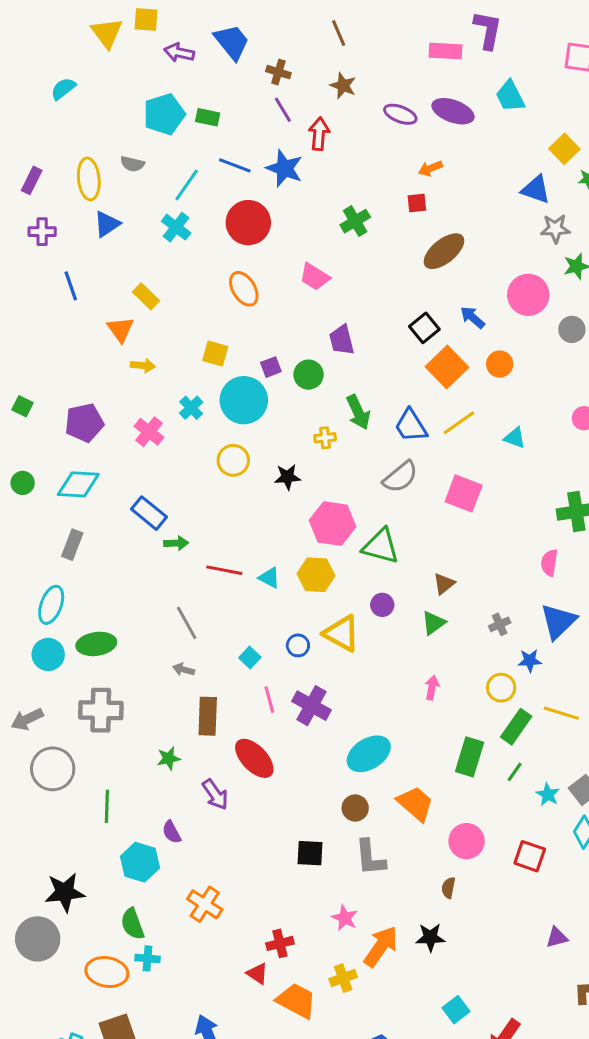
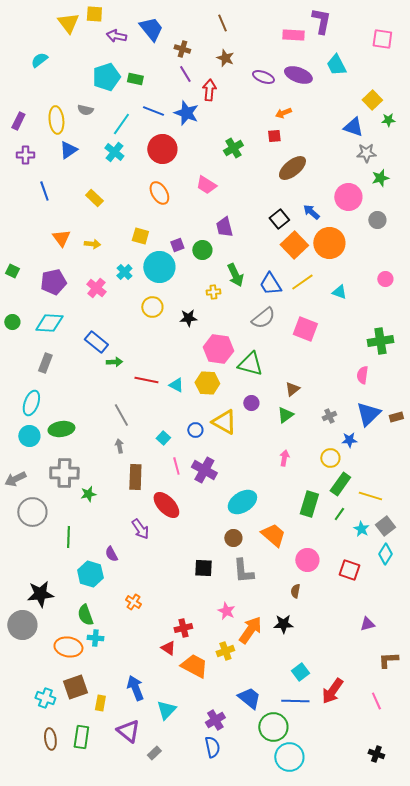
orange triangle: (120, 329) -> (61, 238), moved
orange circle: (500, 364) -> (329, 243), size x1.8
gray arrow: (184, 670) -> (119, 446), turned 64
yellow line: (561, 713) -> (370, 496), moved
green star: (169, 758) -> (88, 494), moved
orange cross: (205, 904) -> (133, 602), size x0.7

